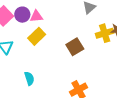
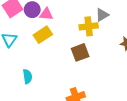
yellow cross: (105, 33) -> (89, 26), moved

